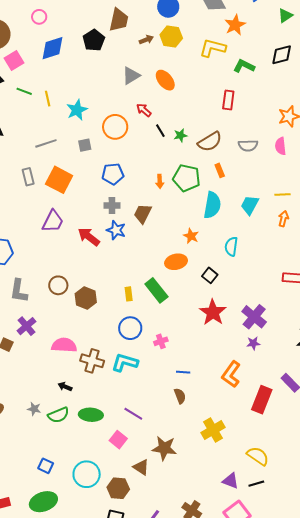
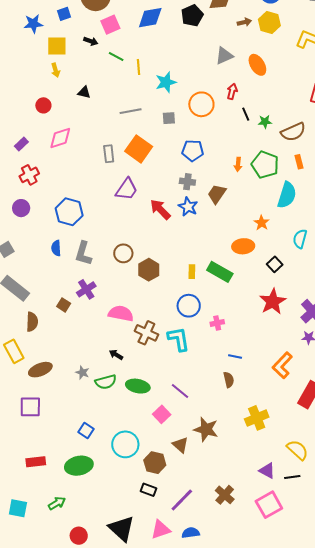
red arrow: (144, 110) -> (232, 91), turned 56
gray rectangle: (28, 177) -> (109, 154), moved
green rectangle: (156, 290) -> (220, 272), turned -30
cyan L-shape: (125, 362) -> (179, 339), turned 56

